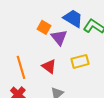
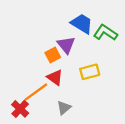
orange square: (44, 27) -> (53, 55), moved, turned 32
orange line: (21, 67) -> (36, 92), moved, turned 70

